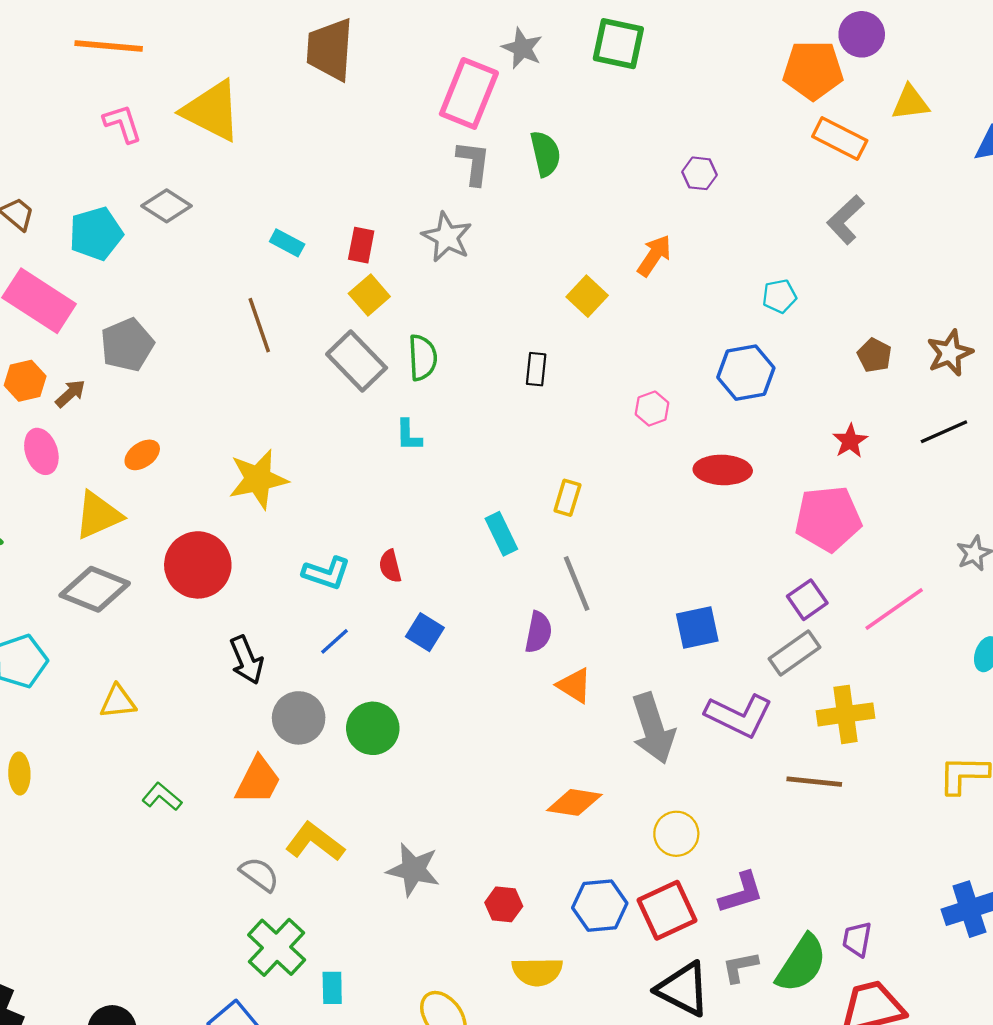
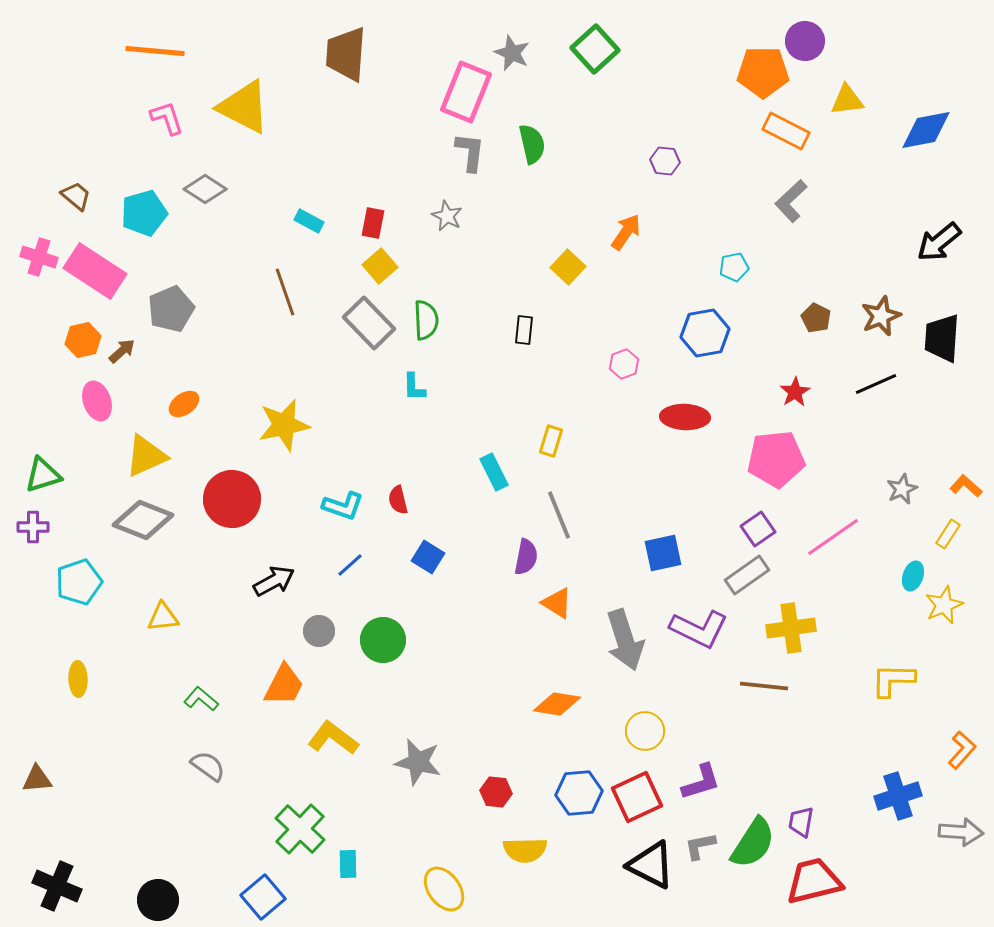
green square: (618, 44) -> (595, 49), turned 36
gray star: (447, 237) -> (447, 216), size x0.7
black arrow: (246, 660) -> (274, 581), turned -96
gray circle: (299, 718) -> (319, 631), size x0.7
gray semicircle: (259, 874) -> (208, 766), moved

